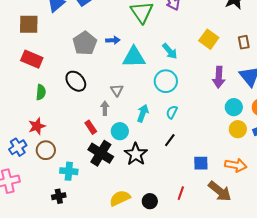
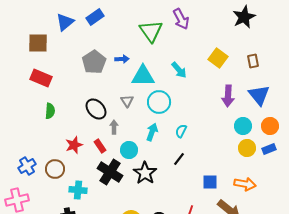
black ellipse: (76, 81) -> (96, 109), moved
cyan circle: (166, 81) -> (159, 102), moved
gray triangle: (117, 90) -> (127, 101), moved
red star: (37, 126) -> (74, 145), moved

